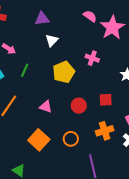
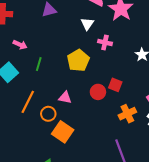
white triangle: (52, 40) -> (87, 24), moved
red square: (106, 100) -> (115, 85), moved, turned 32
orange circle: (71, 139) -> (48, 114), moved

